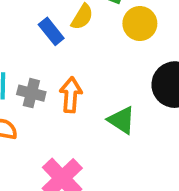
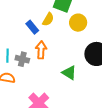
orange arrow: (71, 95) -> (41, 50), moved

